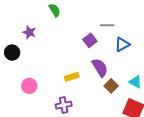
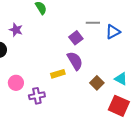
blue triangle: (122, 44) -> (113, 32), moved
purple semicircle: (100, 68) -> (75, 61), moved
purple cross: (64, 105) -> (37, 96), moved

